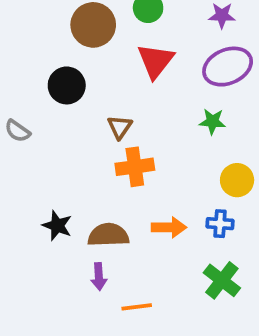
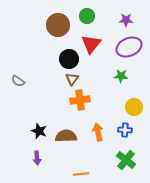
black circle: (67, 85) -> (69, 59), moved
orange arrow: (169, 227) -> (98, 132), turned -102
purple arrow: (99, 277) -> (37, 158), moved

